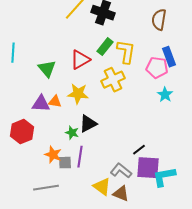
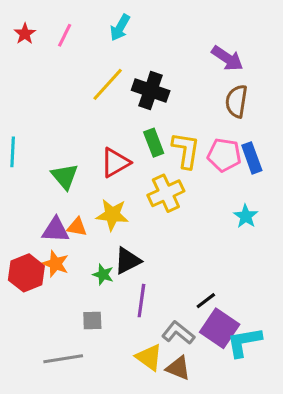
green rectangle: (105, 47) -> (154, 143), turned -60
pink pentagon: (157, 68) -> (224, 155), moved
orange star: (53, 155) -> (56, 264), moved
purple line: (80, 157) -> (141, 301), moved
purple square: (148, 168) -> (220, 328), turned 30

